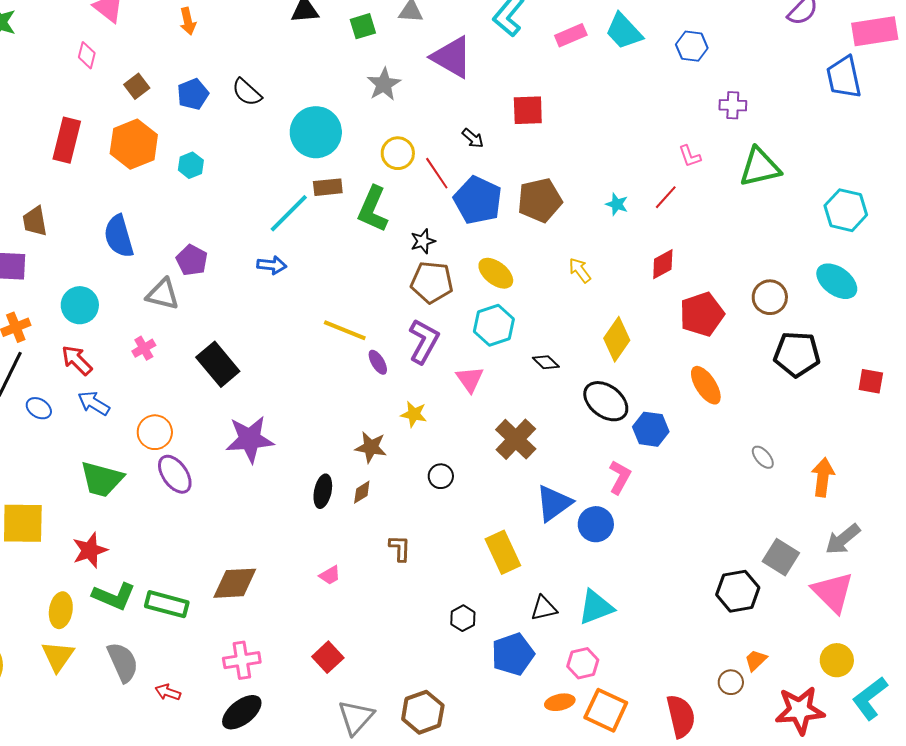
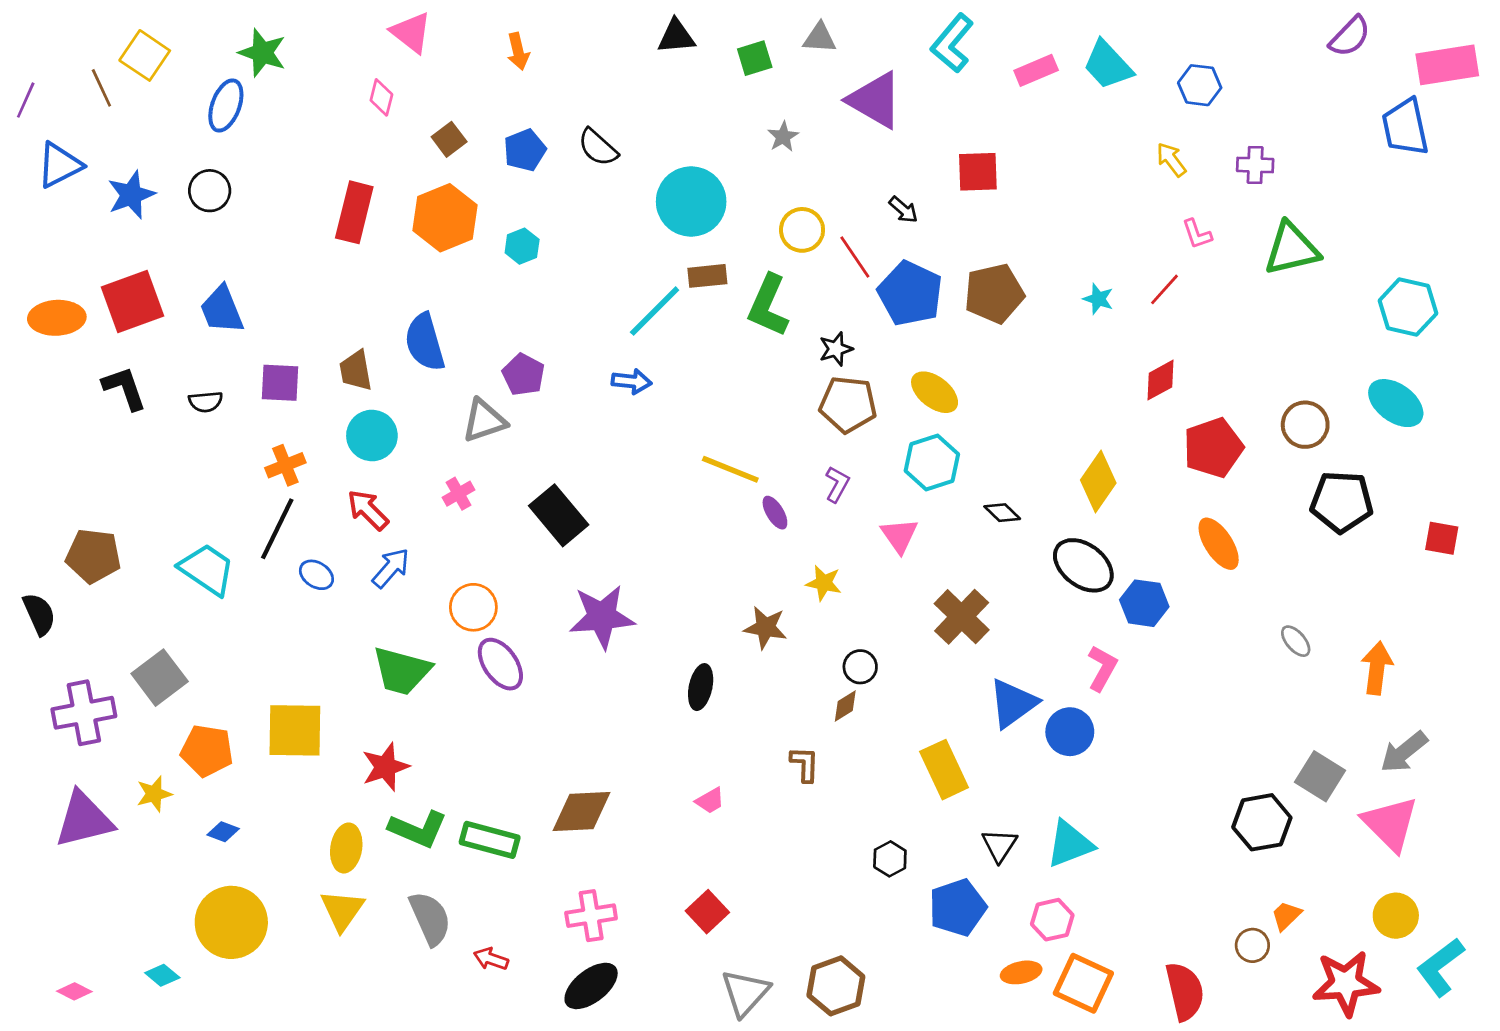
gray star: (384, 84) -> (783, 137), size x0.7
brown trapezoid: (35, 221) -> (356, 371), moved
yellow arrow: (580, 270) -> (1171, 160), moved
gray triangle: (163, 294) -> (484, 421), turned -33
purple L-shape: (424, 341) -> (837, 484), size x0.6
blue arrow: (94, 403) -> (391, 568), turned 100
brown diamond: (362, 492) -> (845, 706), moved
black triangle: (544, 608) -> (999, 845), turned -44

